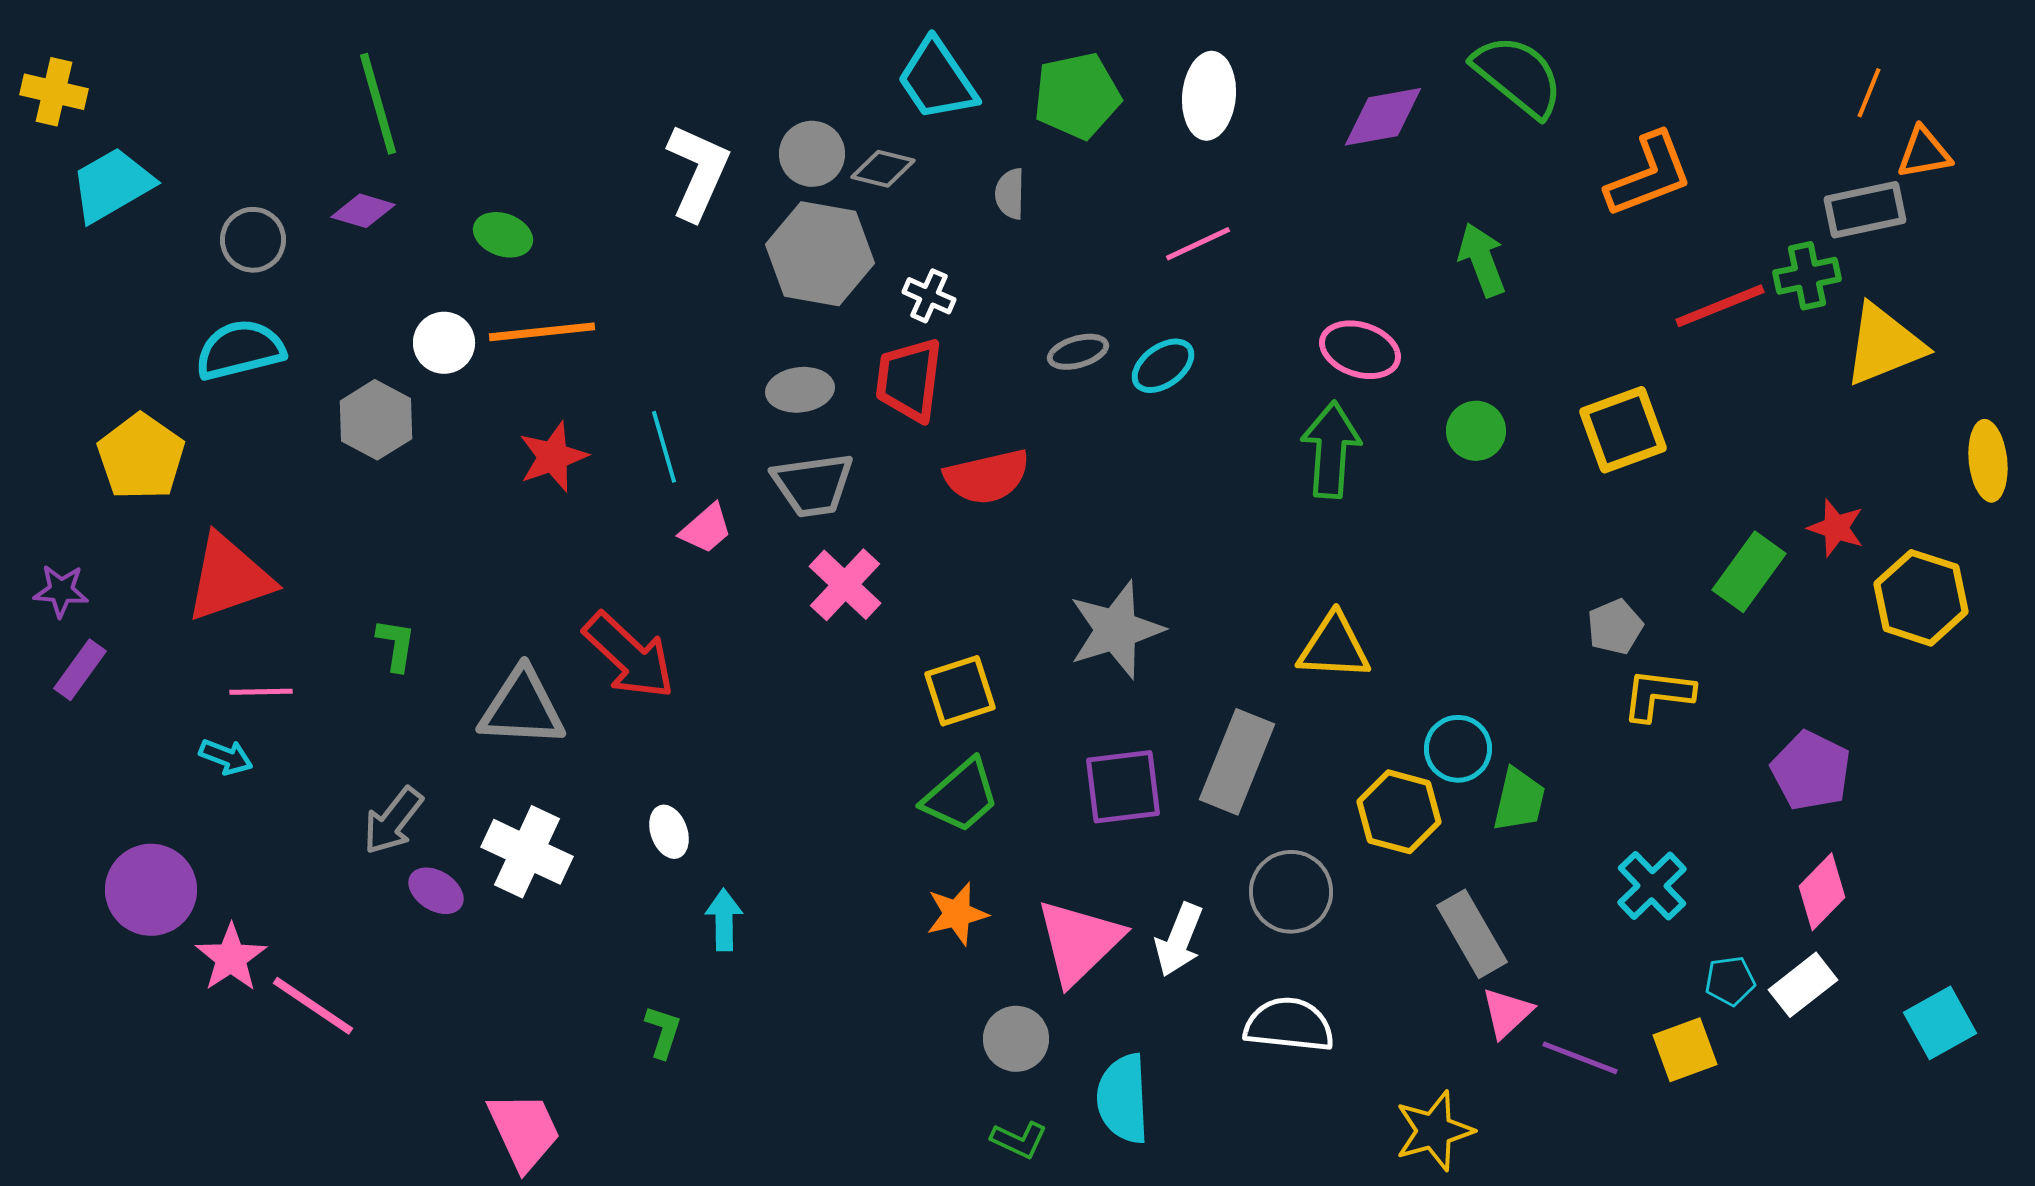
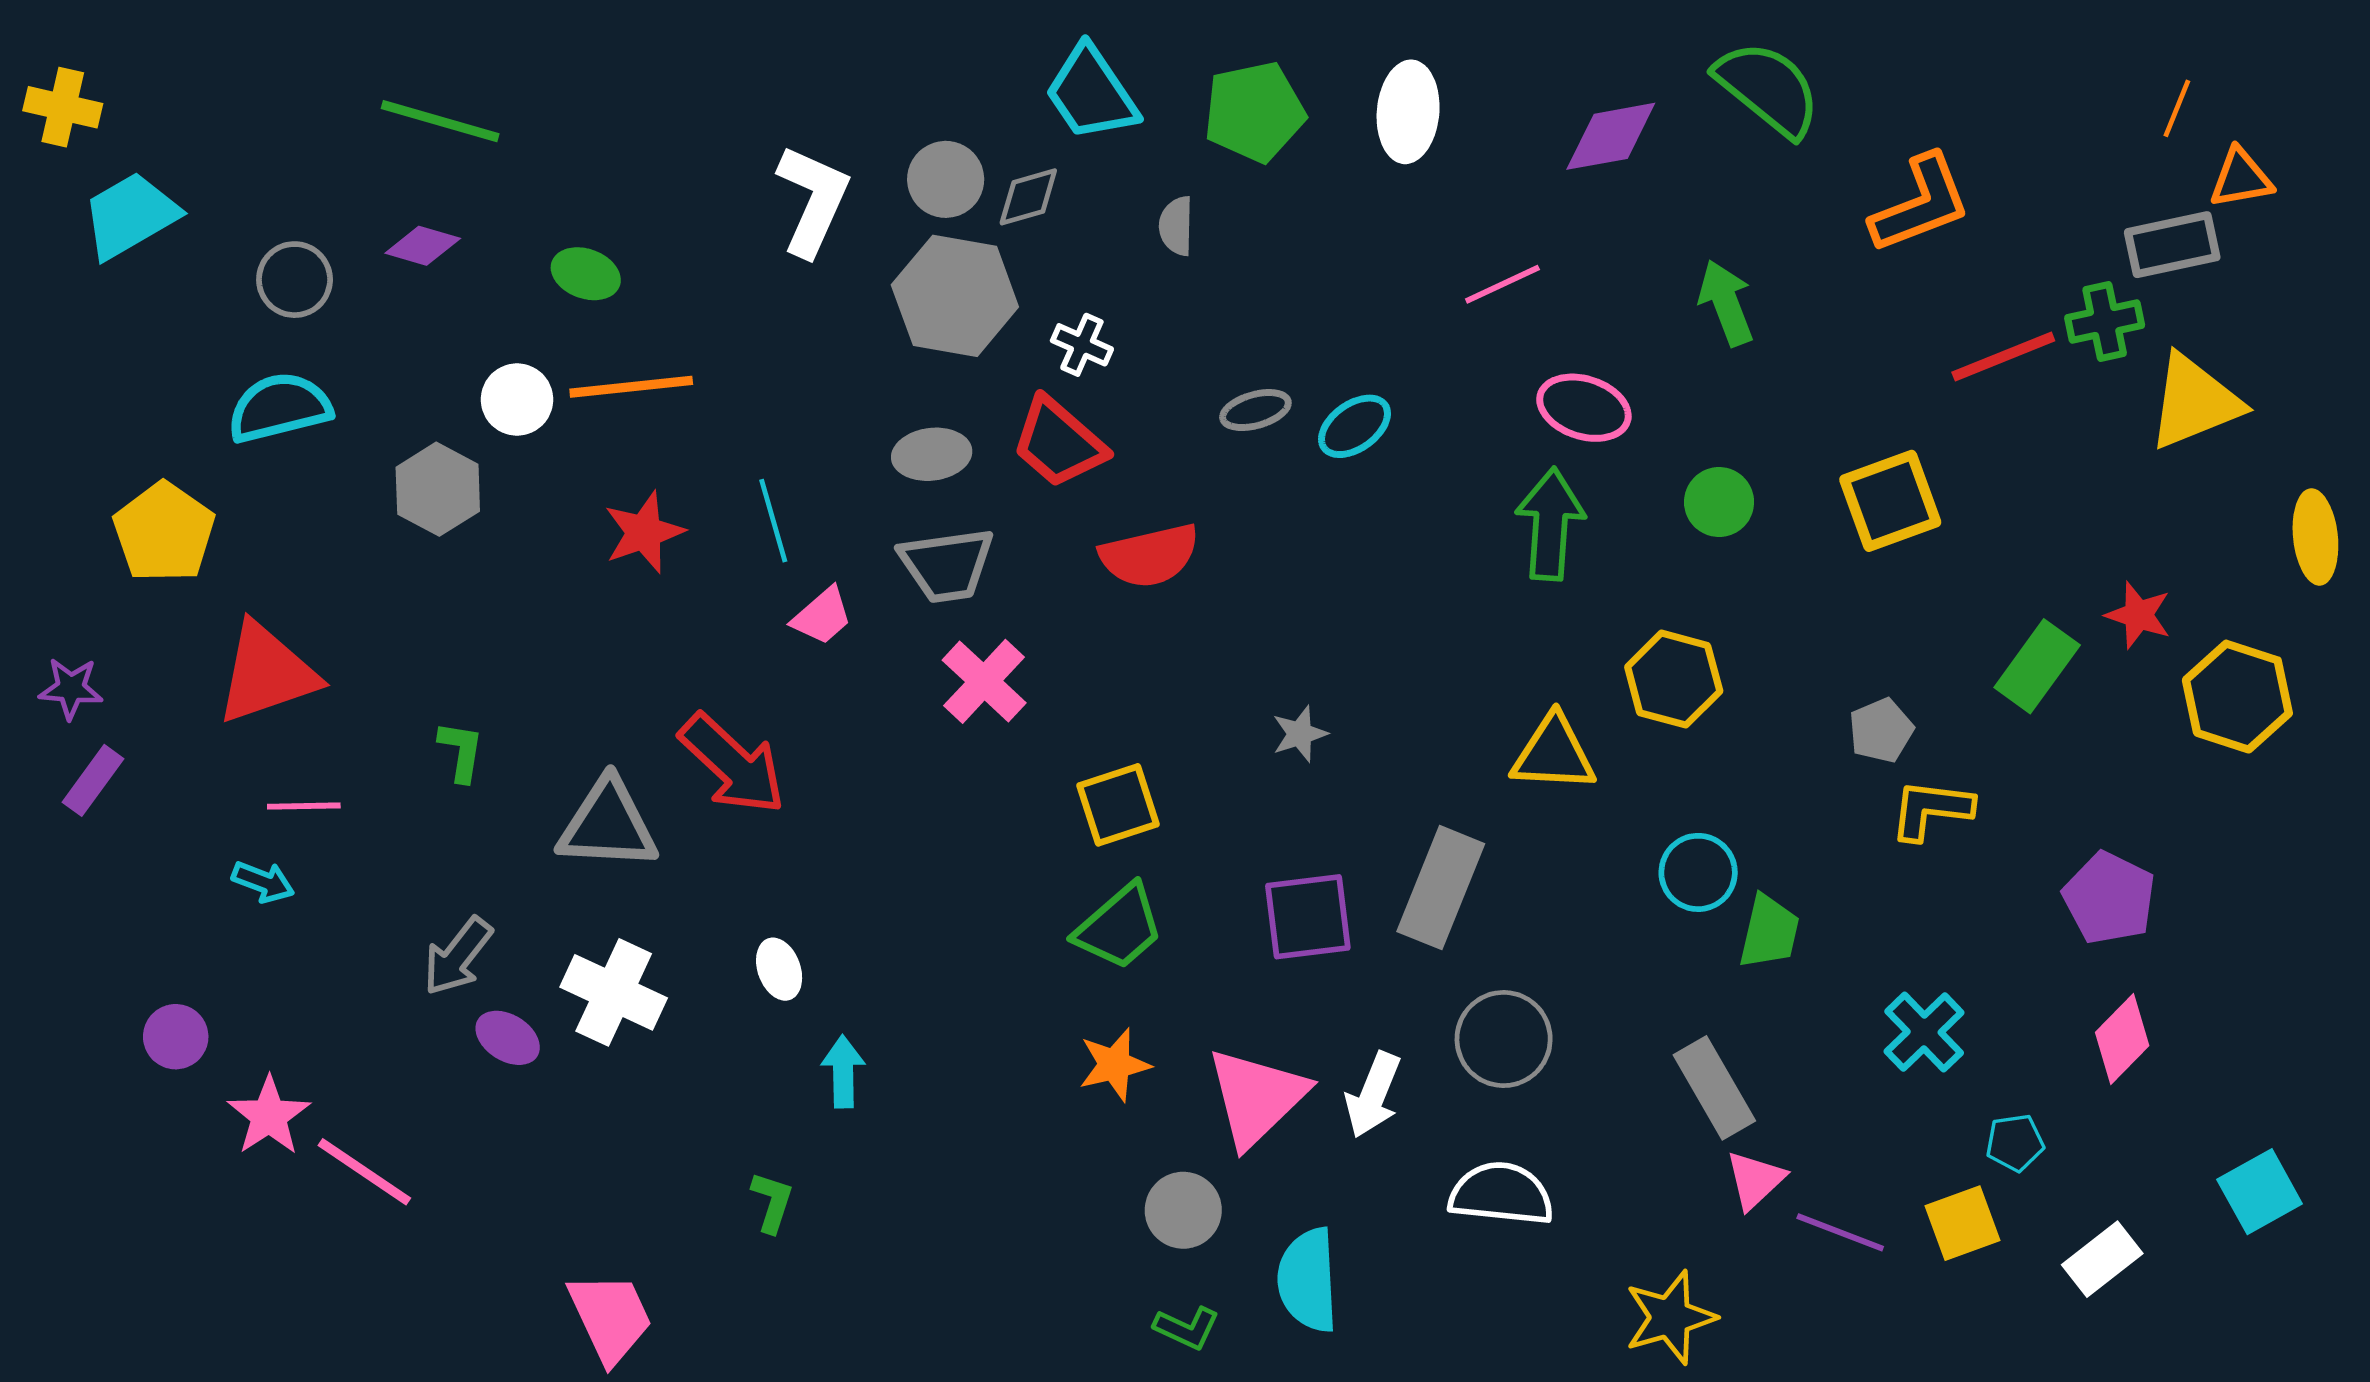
green line: (378, 104) -> (440, 121), turned -58
gray diamond: (883, 169) -> (1028, 197), turned -30
pink line: (1198, 244) -> (1502, 284), moved
red trapezoid: (909, 380) -> (1059, 443), turned -56
gray star: (1116, 630) -> (1300, 734), size x0.5
yellow hexagon: (1399, 812) -> (1674, 679), moved
purple circle: (151, 890) -> (176, 1037), size x0.6
white rectangle: (1803, 985) -> (2102, 1259), moved

